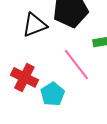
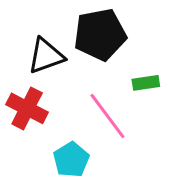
red cross: (24, 77) -> (27, 108), moved

